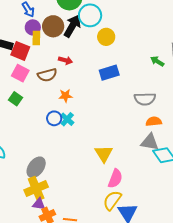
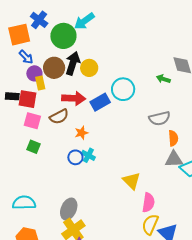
cyan circle: (90, 15) -> (123, 89), moved
yellow circle: (106, 37) -> (89, 68), moved
red arrow: (65, 60) -> (74, 98), size x1.6
blue rectangle: (109, 73) -> (100, 102), moved
orange semicircle: (154, 121) -> (173, 138), turned 105

